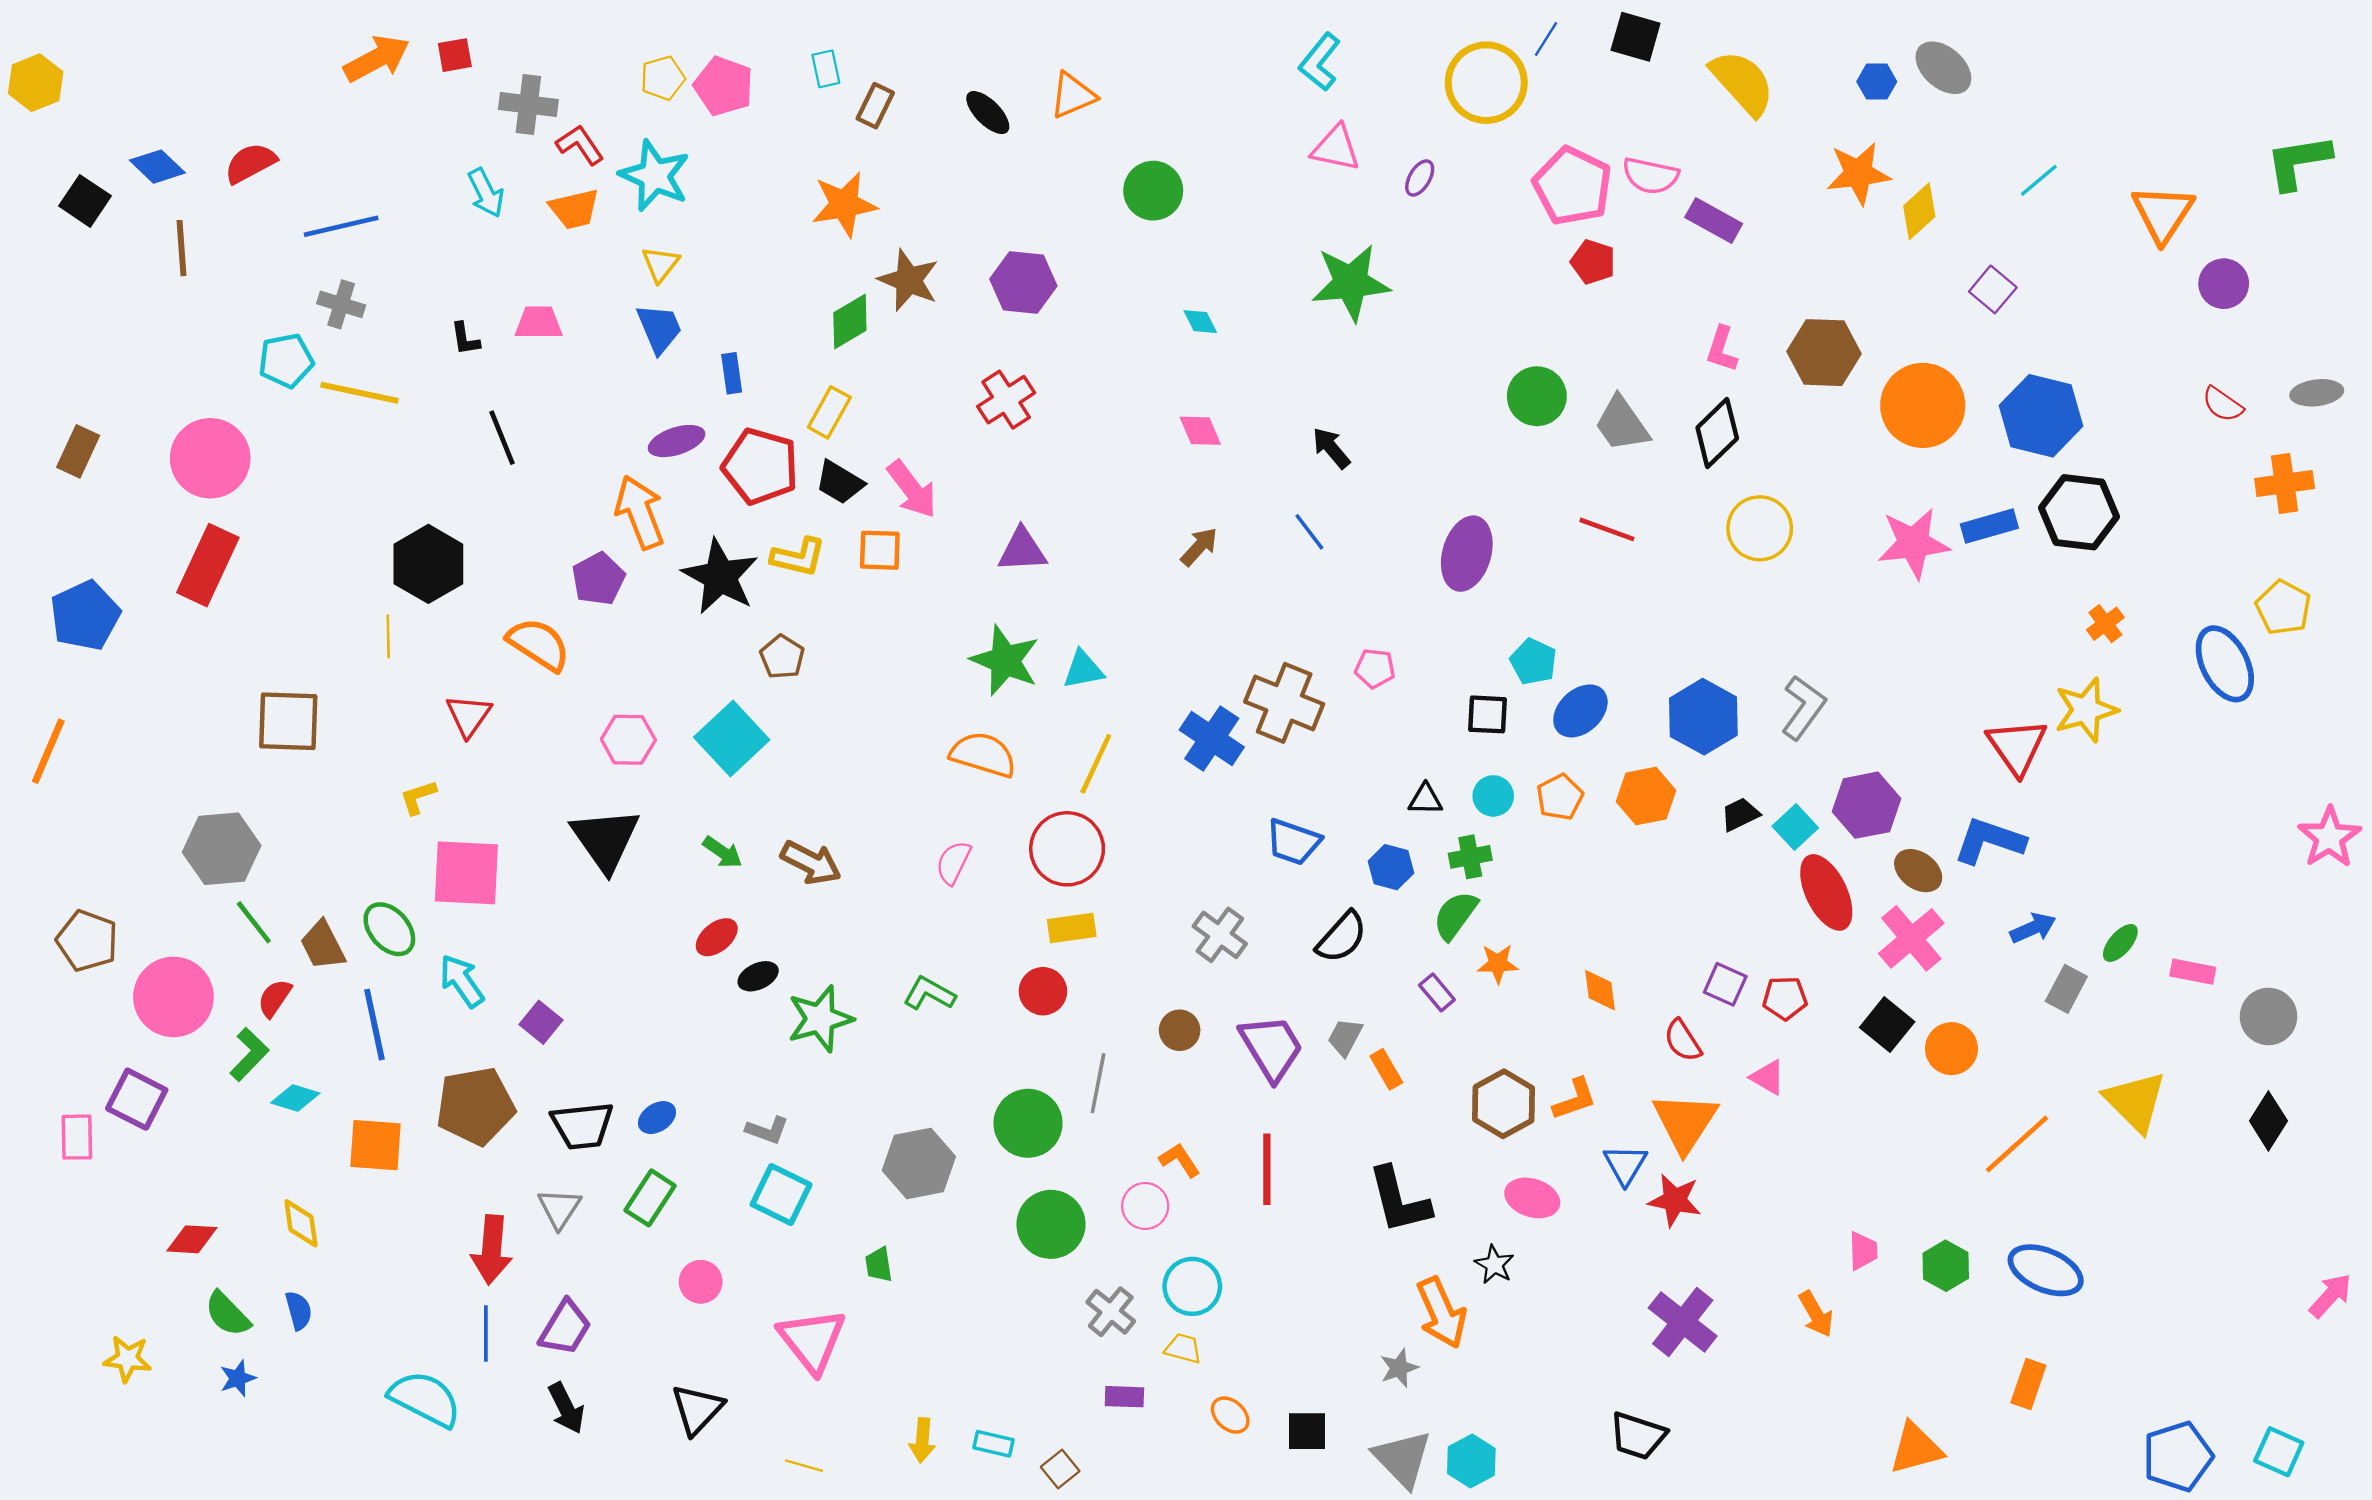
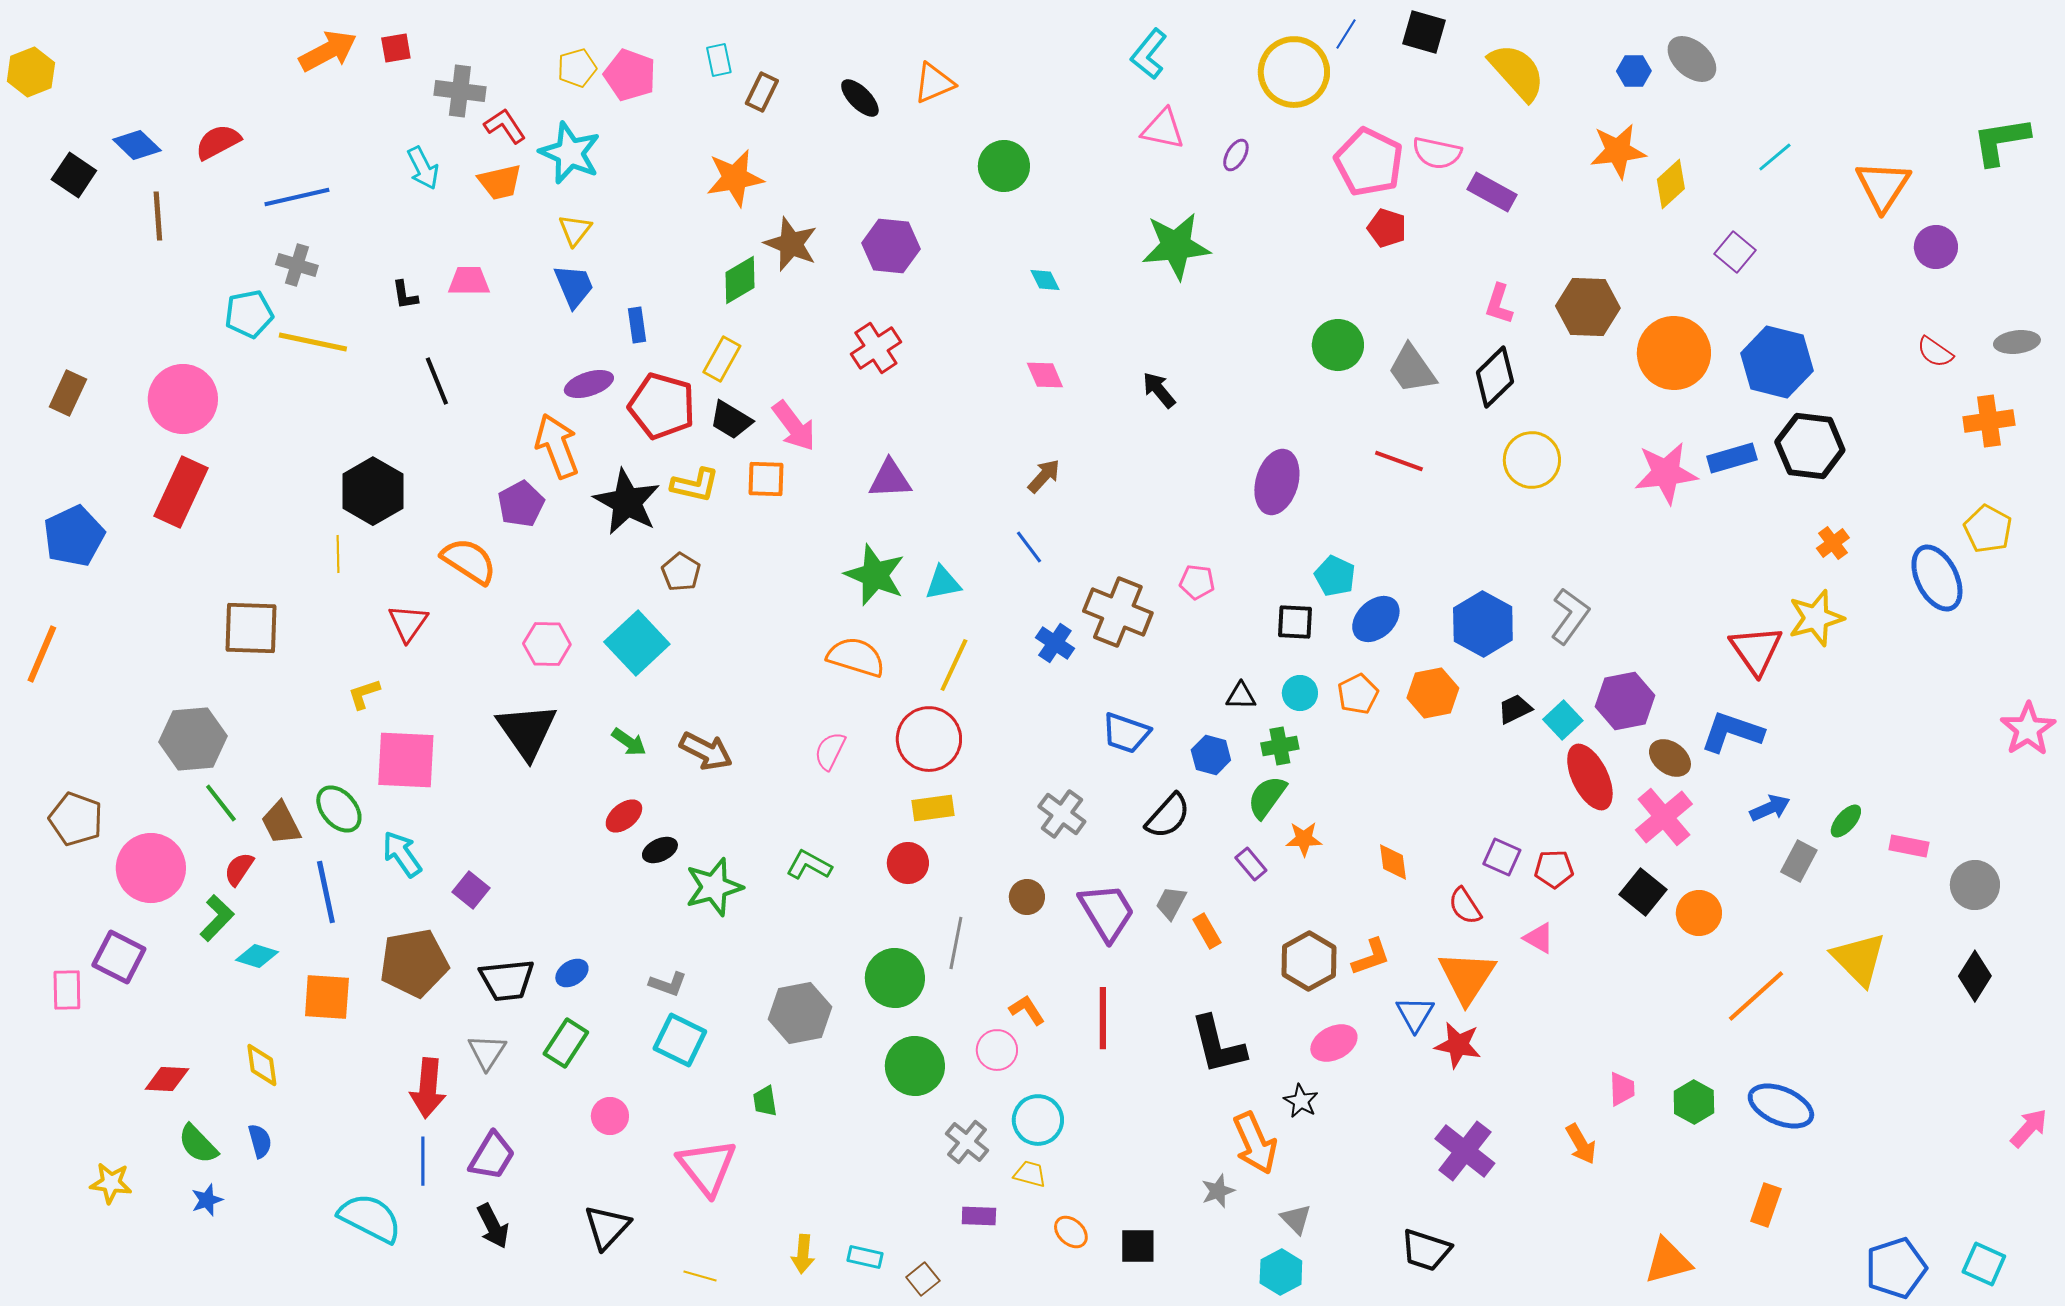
blue line: (1309, 532) -> (1029, 547), moved
blue cross: (1212, 739) -> (1055, 643), size x0.7
pink ellipse: (1532, 1198) -> (1334, 1043), turned -45
gray triangle: (1402, 1459) -> (1296, 1219), moved, size x0.6

